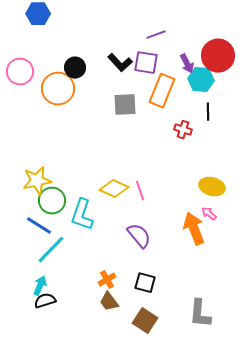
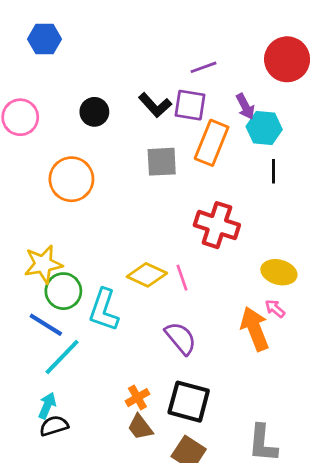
red circle: (218, 56) -> (287, 59), moved
orange circle: (58, 89) -> (71, 179), moved
red cross: (183, 130) -> (217, 225), moved, size x1.8
black square: (145, 283) -> (189, 402), size x1.5

